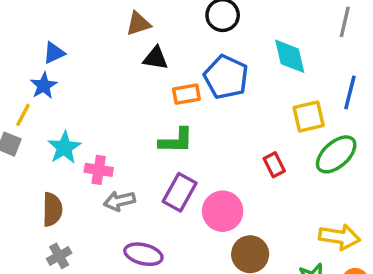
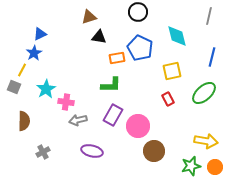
yellow square: (309, 117) -> (172, 71), moved
brown semicircle: (52, 209) -> (24, 121), moved

